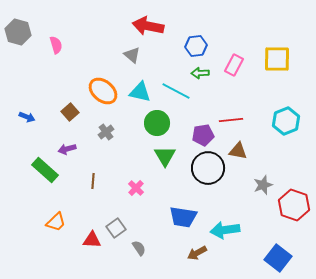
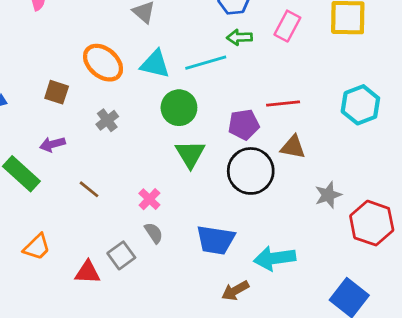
cyan line: (176, 91) -> (206, 63), turned -44
brown square: (70, 112) -> (57, 92), turned -30
brown line: (93, 181) -> (89, 189), turned -56
gray semicircle: (139, 248) -> (154, 233), moved

